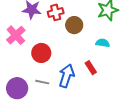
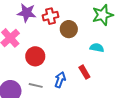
blue arrow: (67, 76) -> (60, 80), size x0.7

